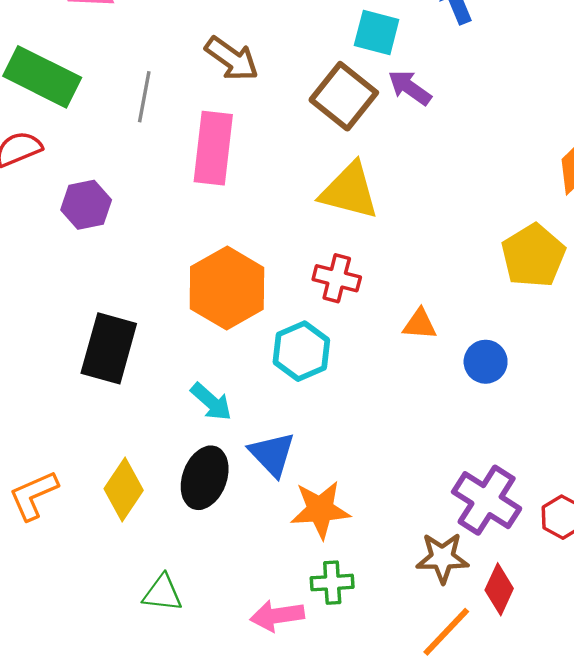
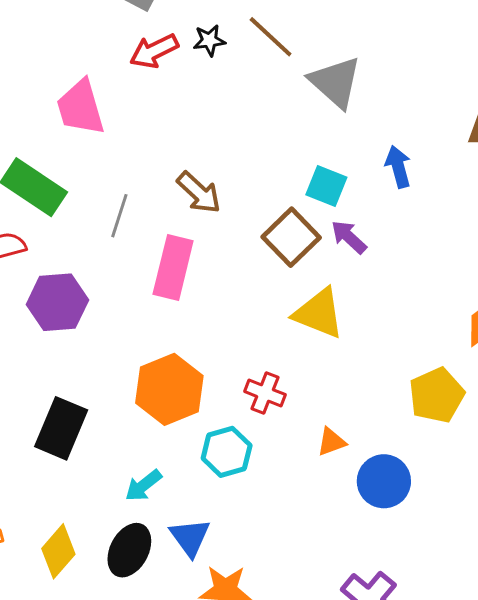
yellow triangle: (349, 191) -> (319, 313), moved
purple hexagon: (86, 205) -> (57, 302), size x1.4
orange triangle: (420, 324) -> (331, 442), turned -32
blue circle: (486, 362) -> (384, 481), size x1.4
cyan arrow: (211, 402) -> (143, 486), turned 93

